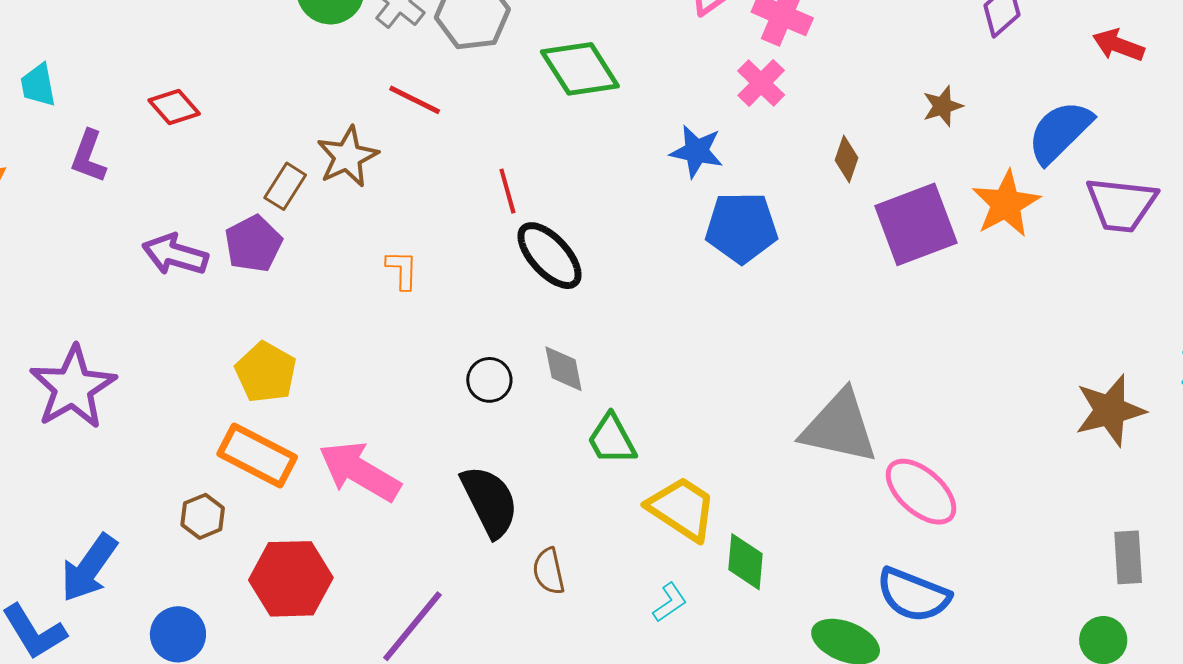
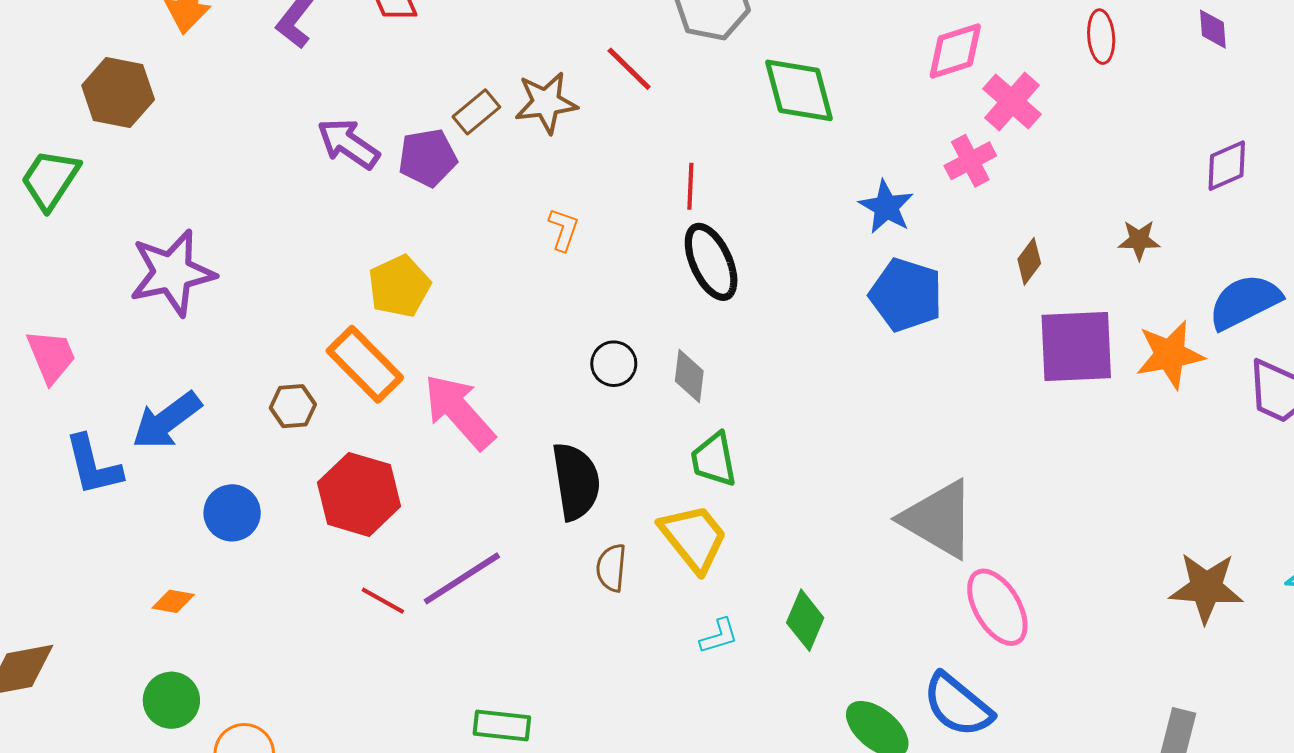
purple star: (73, 387) -> (172, 273), moved
yellow trapezoid: (682, 509) -> (694, 538), moved

